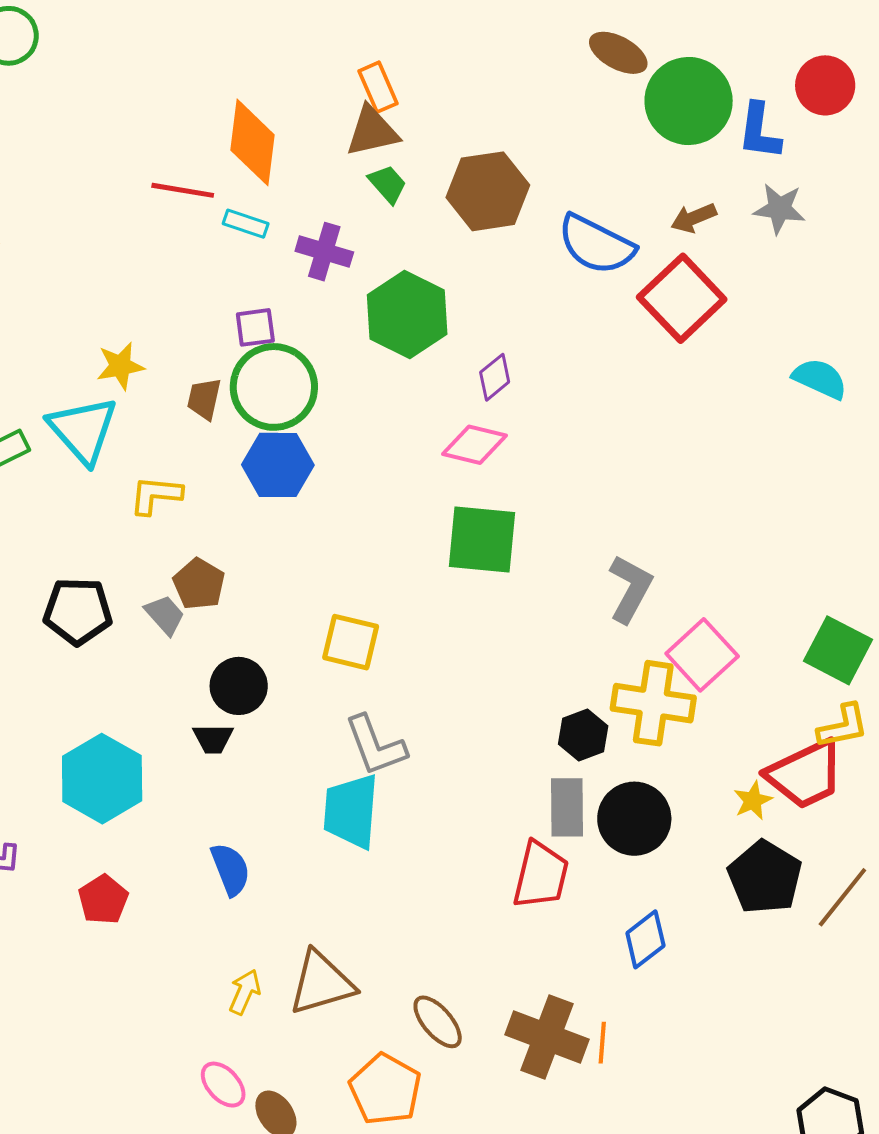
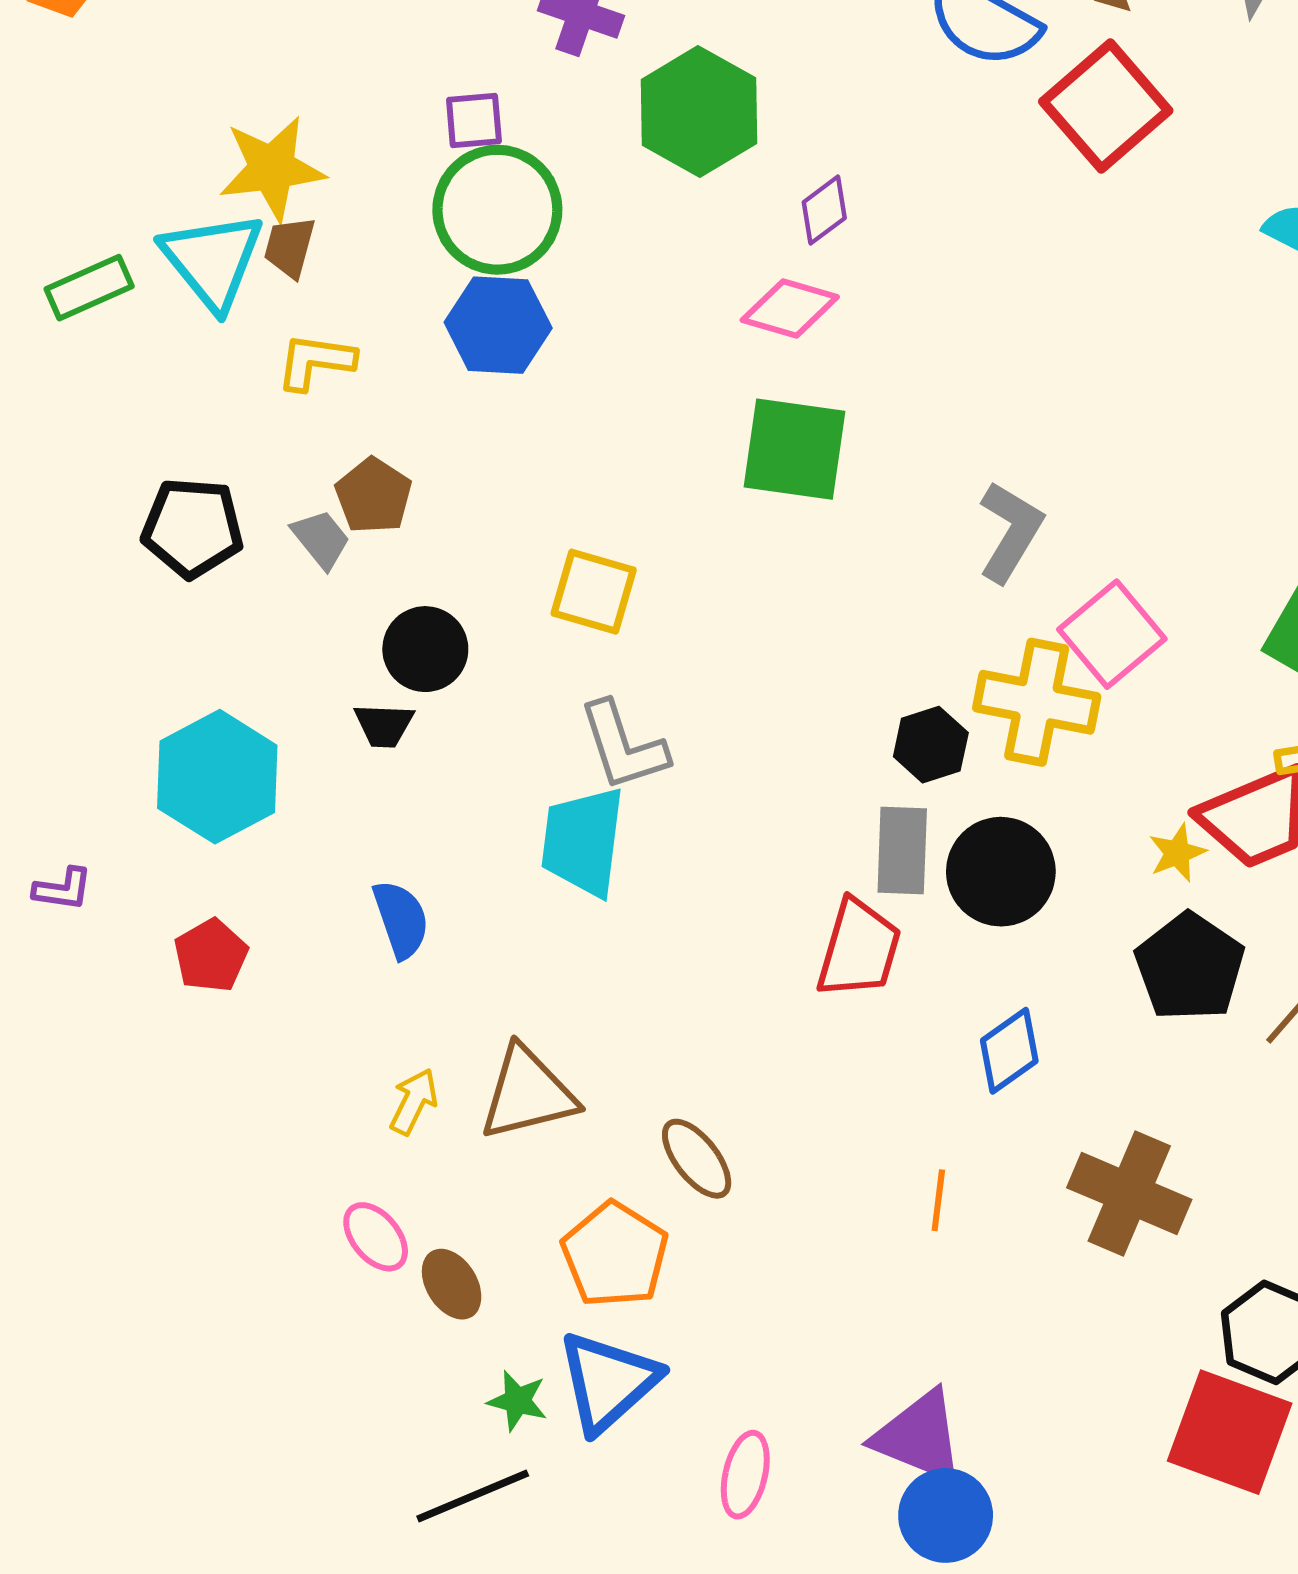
yellow star: (120, 366) -> (272, 168), size x1.5
brown trapezoid: (204, 399) -> (290, 247), moved
brown cross: (547, 1037) -> (1129, 1194), moved

